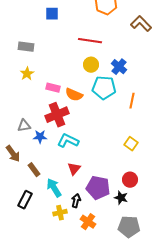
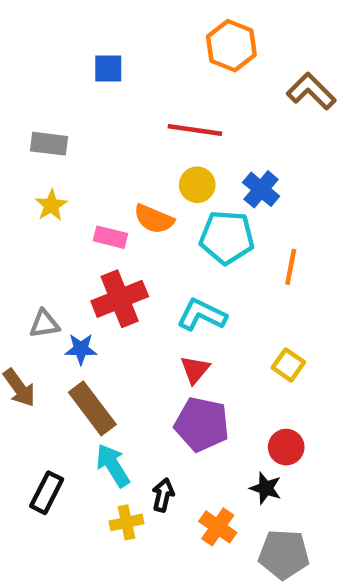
orange semicircle: (74, 95) -> (154, 219), moved
cyan L-shape: (68, 141) -> (202, 315), moved
red triangle: (74, 169) -> (195, 370), moved
brown rectangle: (34, 170) -> (92, 408), moved, size x1.6
purple pentagon: (98, 188) -> (202, 424), moved
orange cross: (88, 222) -> (218, 527), moved

